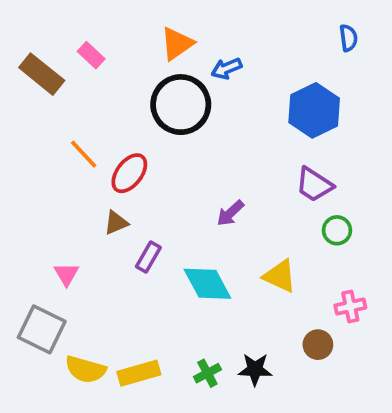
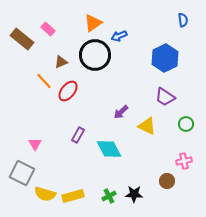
brown triangle: (116, 223) -> (61, 62), moved
green circle: (337, 230) -> (186, 124), moved
yellow triangle: (280, 276) -> (147, 126), moved

